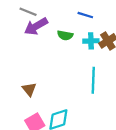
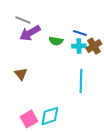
blue line: (85, 15) -> (80, 33), moved
brown triangle: (29, 89) -> (21, 74), moved

